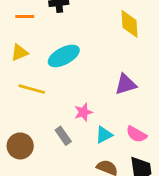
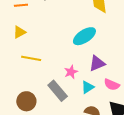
cyan ellipse: (64, 56) -> (84, 36), moved
purple triangle: (126, 84) -> (97, 63), moved
gray rectangle: (63, 136) -> (58, 91), size x1.5

